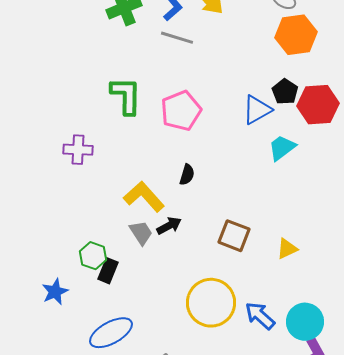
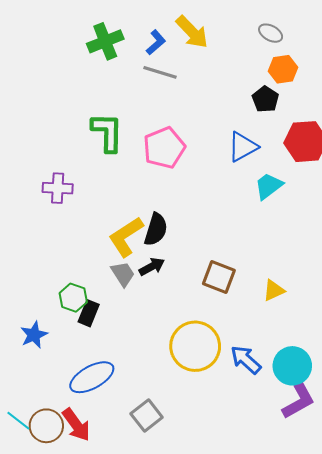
orange hexagon: (296, 35) -> (283, 69), size x0.7
black pentagon: (285, 92) -> (265, 99), moved
black semicircle: (187, 175) -> (156, 229), moved, size x1.5
yellow L-shape: (144, 197) -> (126, 237), turned -81

